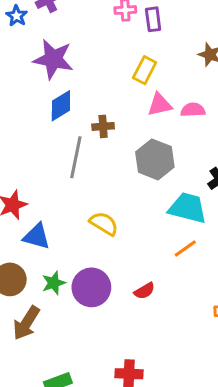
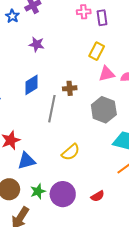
purple star: (53, 59) -> (37, 44), size x0.6
blue diamond: (61, 106) -> (31, 85), moved
yellow semicircle: (104, 224) -> (71, 152), turned 108
blue triangle: (37, 236) -> (26, 161), turned -30

